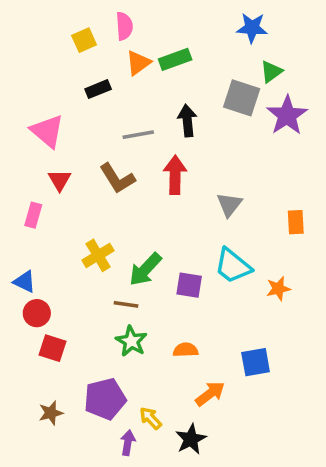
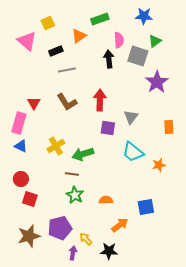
pink semicircle: (124, 26) -> (119, 40), moved
green rectangle: (175, 59) -> (100, 19), moved
purple star: (287, 115) -> (157, 82), moved
black arrow: (187, 121) -> (109, 59), moved
pink triangle: (47, 131) -> (27, 41), moved
gray line: (138, 135) -> (67, 70), moved
pink rectangle: (33, 215) -> (19, 123), size x1.5
green arrow: (145, 269) -> (83, 154), turned 30
blue triangle: (25, 282) -> (21, 146), moved
purple square: (189, 285) -> (108, 128), moved
brown star: (51, 413) -> (29, 236), size x1.6
black star: (191, 439) -> (109, 251), turned 30

